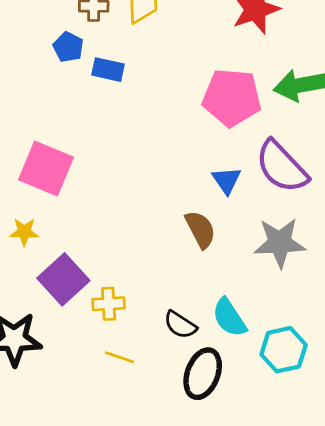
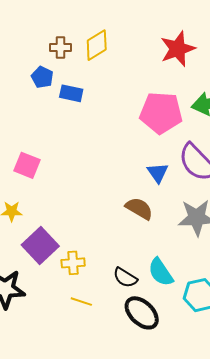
pink square: (46, 169) -> (27, 165), size x0.7
brown semicircle: (200, 229) -> (139, 208), turned -32
black ellipse: (203, 374) -> (142, 313), turned -66

